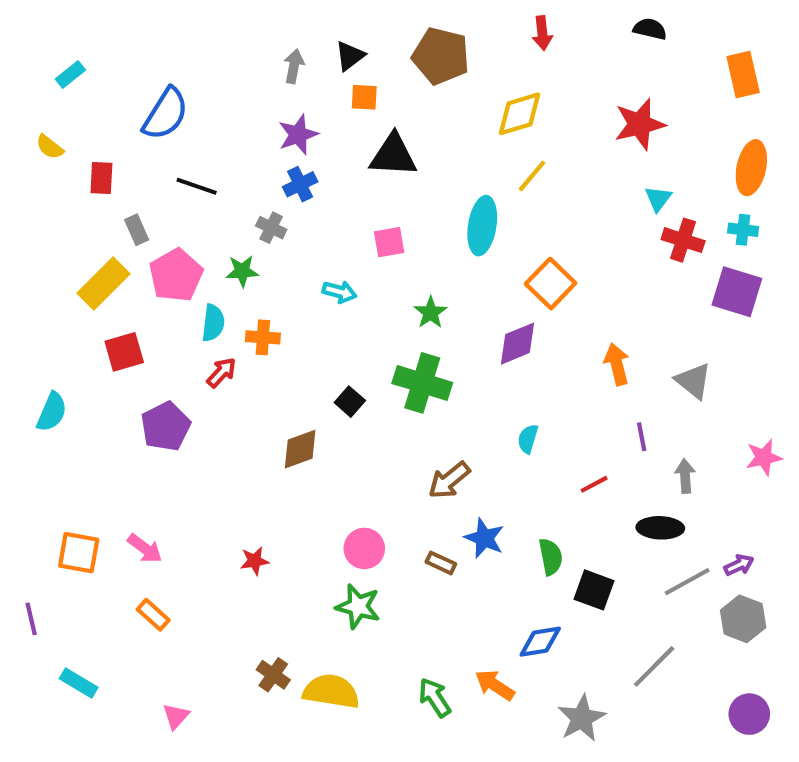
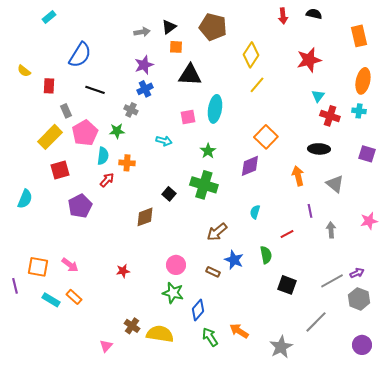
red arrow: (542, 33) -> (283, 16), moved
gray arrow: (294, 66) -> (142, 32), turned 70
cyan rectangle: (70, 75) -> (49, 17), moved
yellow diamond: (520, 114) -> (251, 55), turned -40
cyan ellipse: (482, 226) -> (215, 109), moved
purple square: (737, 292) -> (367, 154), moved, size x0.7
black ellipse: (660, 528) -> (319, 149), moved
green semicircle: (551, 557) -> (266, 255), moved
purple line: (31, 619) -> (15, 286), moved
blue diamond: (540, 642) -> (198, 310), moved, turned -40
cyan rectangle: (79, 683) -> (51, 300), moved
pink triangle: (176, 716) -> (106, 346), moved

